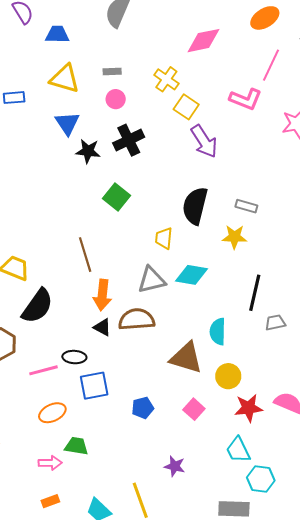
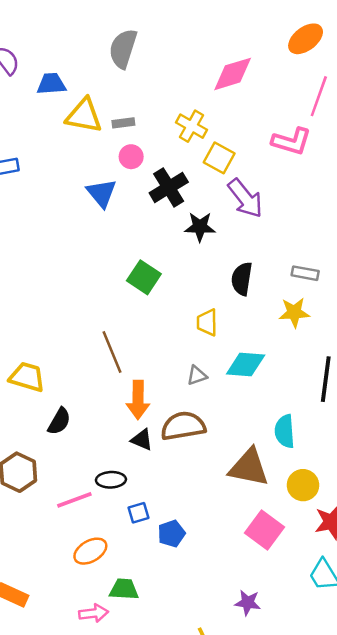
yellow triangle: (65, 79) -> (84, 116), moved
blue triangle: (67, 123) -> (102, 193), moved
black cross: (129, 140) -> (169, 187), moved
black star: (88, 151) -> (200, 227), moved
black semicircle: (195, 206) -> (242, 279), size x0.7
gray triangle: (152, 280) -> (197, 376), size x0.6
black semicircle: (37, 306) -> (59, 421), size x0.6
blue square: (94, 386) -> (139, 513), size x0.6
blue pentagon: (143, 408) -> (171, 534), moved
pink square: (194, 409) -> (265, 530), size x1.4

